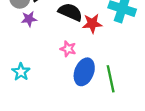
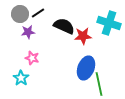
pink star: (68, 49) -> (32, 58), moved
blue ellipse: (84, 72) -> (86, 68), moved

